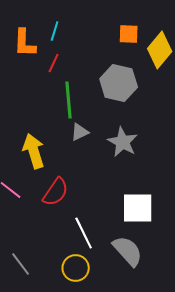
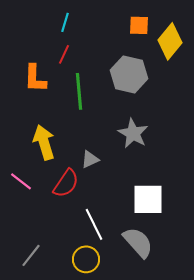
orange L-shape: (25, 43) -> (35, 78), moved
gray triangle: (80, 132) -> (90, 159), moved
gray line: (21, 264) -> (31, 255), turned 75

